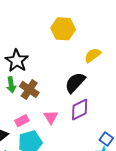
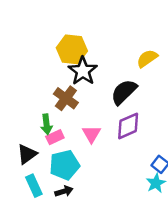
yellow hexagon: (63, 29) -> (72, 49), moved
black star: (17, 61) -> (83, 71), moved
green arrow: (11, 85) -> (46, 124), moved

